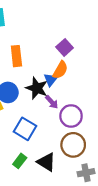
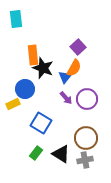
black star: (37, 88) -> (43, 68), moved
purple circle: (71, 116) -> (87, 99), moved
gray cross: (86, 173) -> (85, 160), moved

